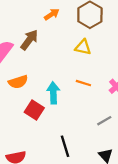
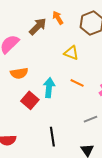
orange arrow: (52, 14) -> (58, 18), turned -96
brown arrow: (29, 40) -> (38, 26), moved
yellow triangle: (83, 47) -> (71, 53), moved

